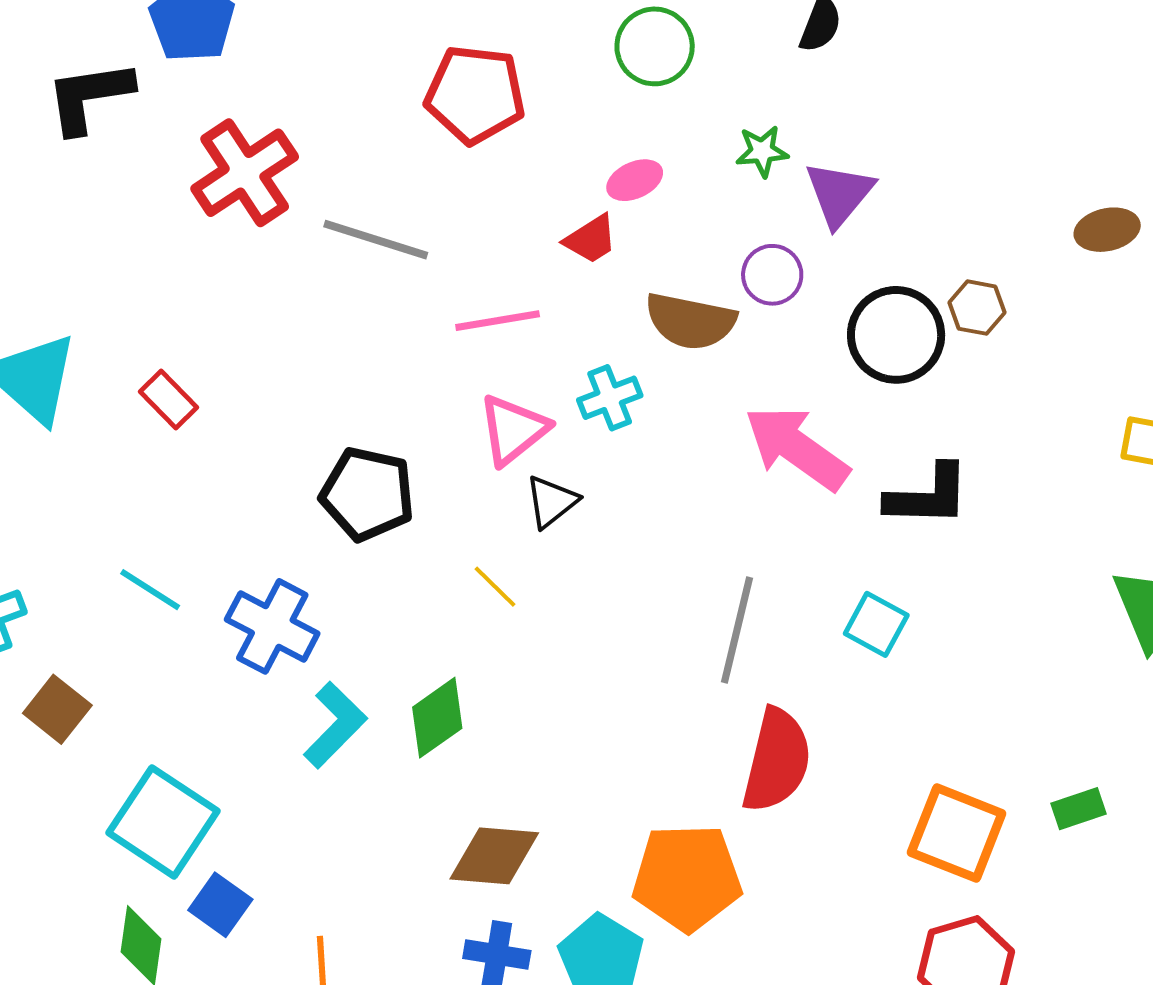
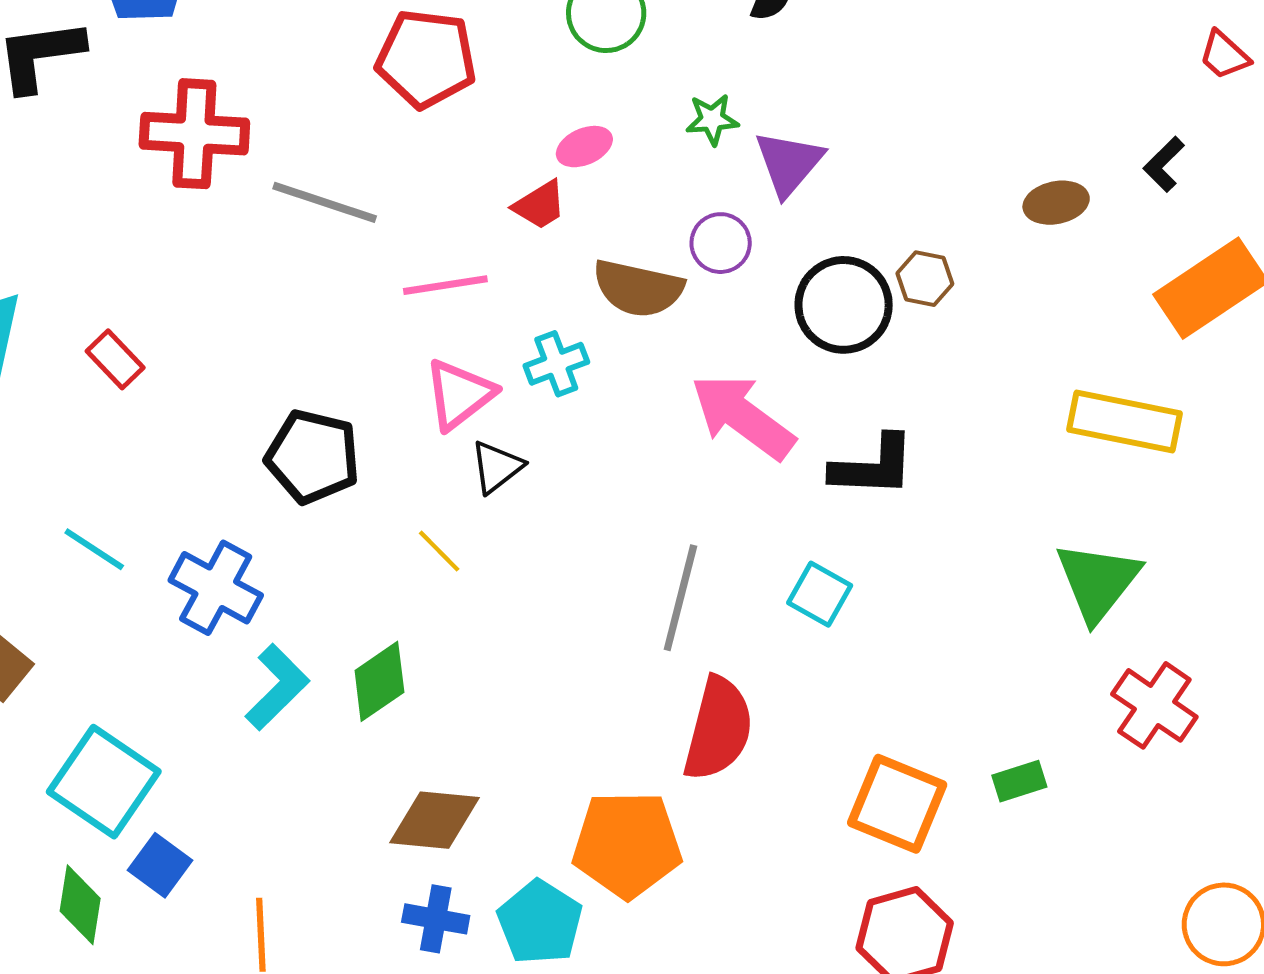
red cross: (245, 173) -> (194, 134), turned 36

